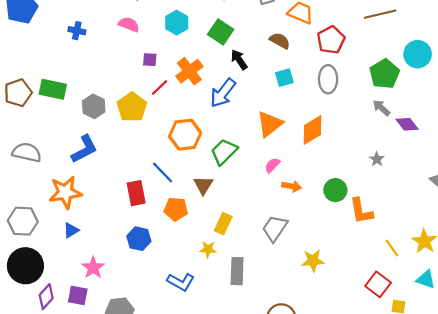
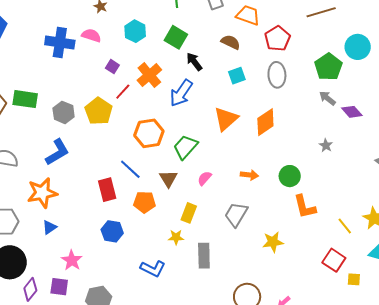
blue cross: (77, 31) -> (60, 42), moved, size x1.8
purple square: (150, 60) -> (112, 67), turned 32
pink semicircle: (272, 165) -> (204, 178), moved
orange L-shape: (361, 211) -> (305, 207), moved

